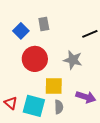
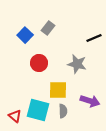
gray rectangle: (44, 24) -> (48, 28), turned 48
red circle: (35, 59) -> (39, 63), size x0.7
red triangle: (11, 103) -> (15, 116), moved

